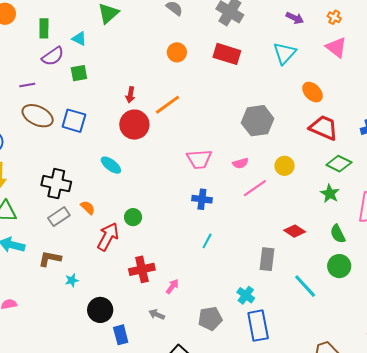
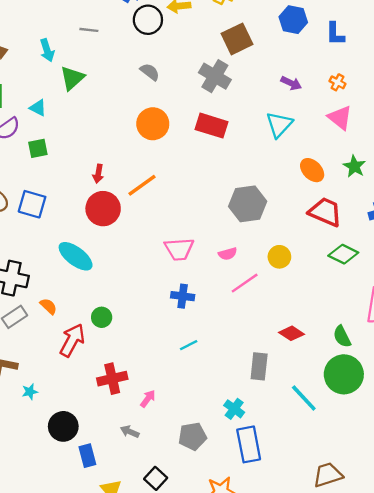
orange circle: (177, 52) -> (153, 124), size x1.4
cyan ellipse: (111, 165) -> (76, 256), size x1.4
green star: (330, 194) -> (354, 166), moved
cyan line: (207, 241) -> (189, 345), turned 35
green circle: (339, 266) -> (344, 374), size x1.4

